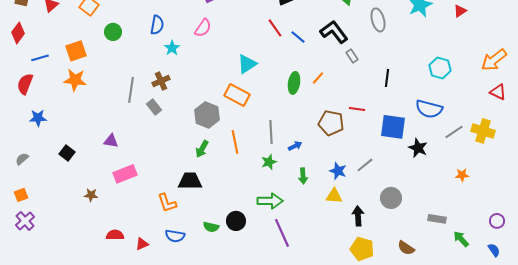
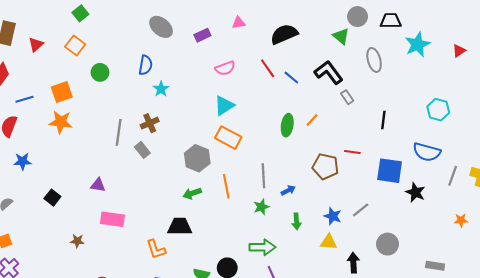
pink semicircle: (203, 28) -> (225, 68), moved, turned 36
cyan triangle: (247, 64) -> (224, 105), moved
gray line: (454, 132) -> (453, 176), turned -36
green arrow: (202, 149) -> (192, 193), turned 42
pink rectangle: (125, 174) -> (112, 219), turned 30

